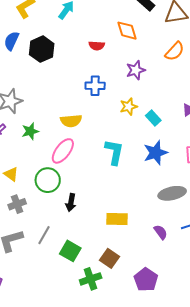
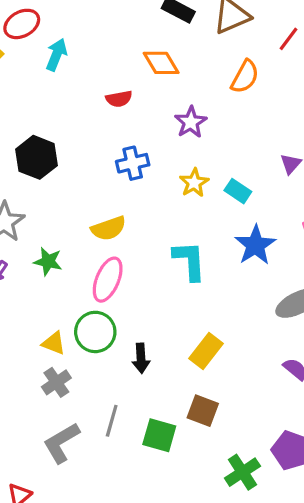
black hexagon: (42, 49) -> (36, 157), moved
green star: (30, 131) -> (48, 261), turned -30
yellow triangle: (11, 174) -> (54, 343), moved
yellow rectangle: (117, 219) -> (206, 351), moved, turned -40
brown square: (110, 258) -> (203, 411), moved
green cross: (91, 279) -> (242, 472), moved

